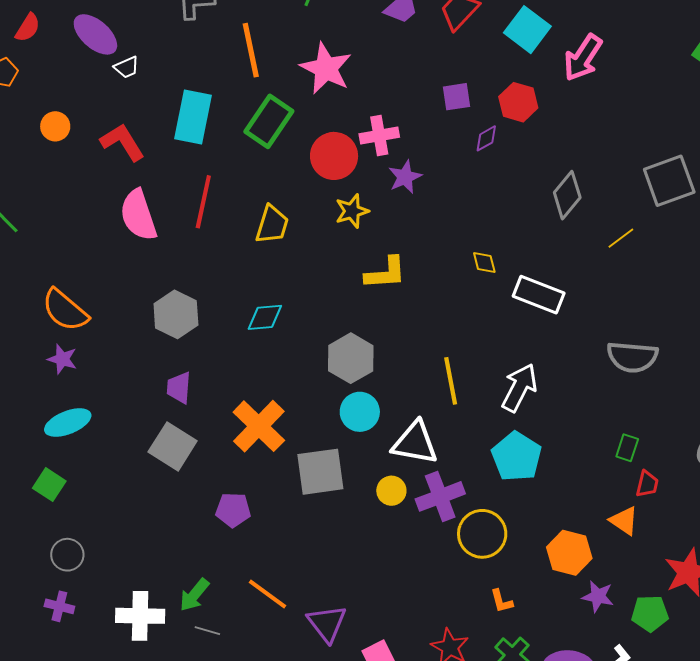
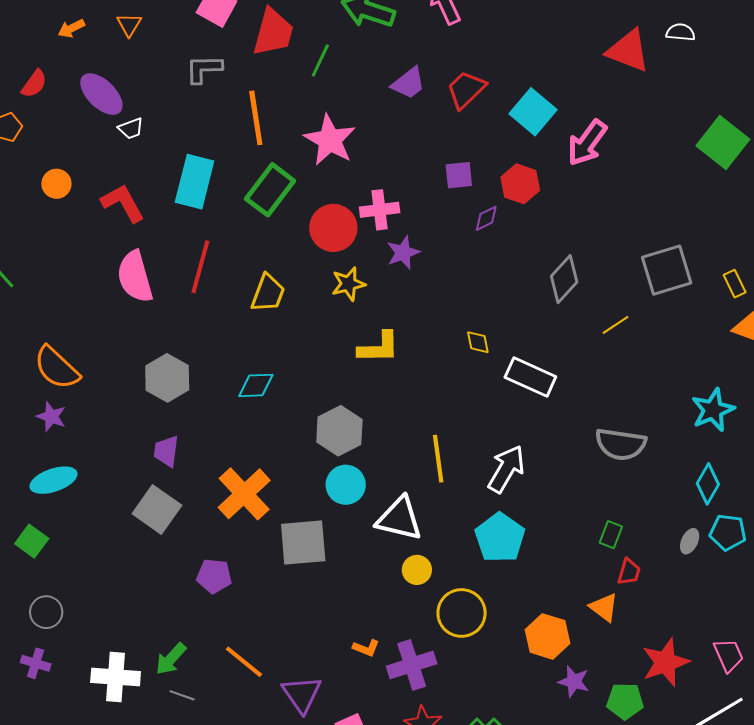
yellow circle: (391, 491) -> (417, 570), moved
purple cross: (440, 496) -> (412, 665), moved
orange L-shape: (501, 601) -> (366, 648), moved, turned -56

